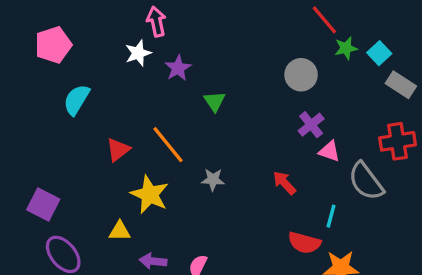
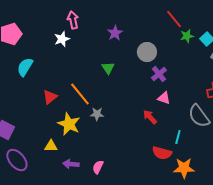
purple star: (178, 68) -> (115, 33), moved
gray circle: (301, 75) -> (147, 52), moved
purple cross: (311, 125) -> (159, 74), moved
pink triangle: (329, 151) -> (164, 98), moved
gray star: (213, 180) -> (97, 114), moved

